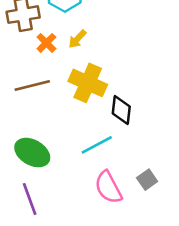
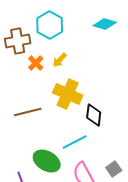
brown line: (32, 85) -> (28, 112), moved
green ellipse: (32, 153) -> (47, 161), moved

